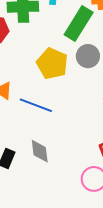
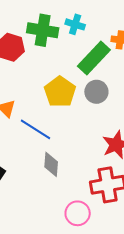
gray diamond: (40, 151) -> (51, 164), moved

